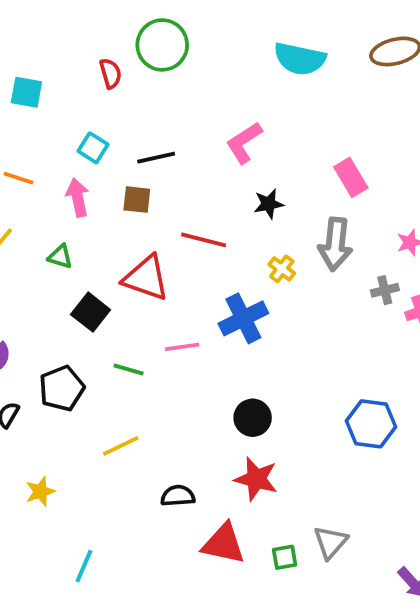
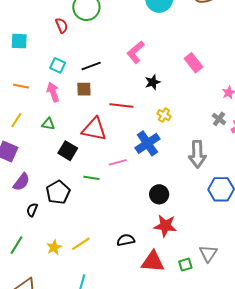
gray arrow: (335, 244) -> (197, 154), moved
gray cross: (385, 290) -> (219, 119), turned -32
yellow line: (121, 446) -> (81, 244), moved

